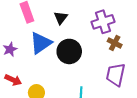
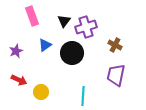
purple cross: (103, 22) -> (86, 27), moved
blue triangle: (41, 43) -> (45, 45), size x0.6

